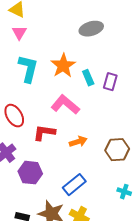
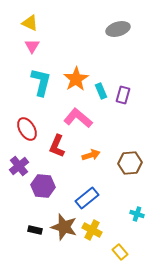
gray ellipse: (91, 29) -> (118, 29), moved
red L-shape: (44, 133) -> (57, 146), turned -75
cyan cross: (124, 192) -> (137, 214), moved

